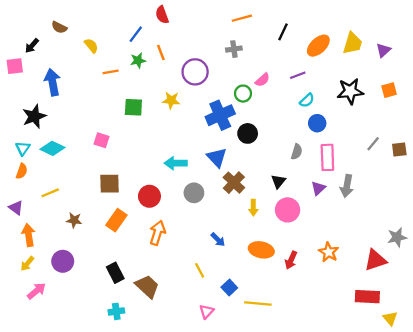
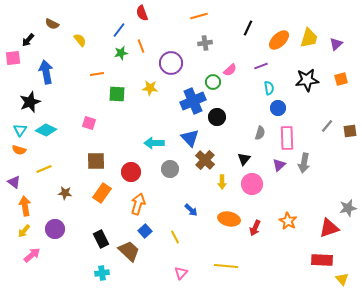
orange line: (242, 18) -> (199, 16), moved
orange line: (111, 72) -> (97, 74), moved
cyan semicircle: (307, 100) -> (269, 88), turned -56
orange semicircle: (22, 171) -> (19, 150), turned 88
blue square: (229, 288) -> (145, 231), moved

